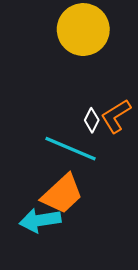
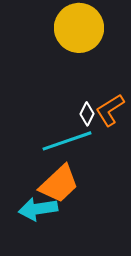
cyan line: (71, 149) -> (67, 141), turned -42

